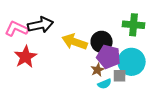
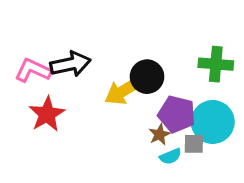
yellow arrow: (75, 42) -> (124, 91), turned -50
black circle: (102, 42) -> (147, 77), moved

